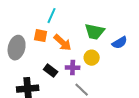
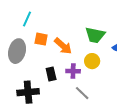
cyan line: (52, 16) -> (27, 19), moved
black rectangle: (51, 71) -> (51, 74), turned 40

